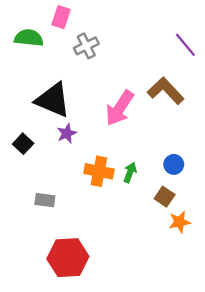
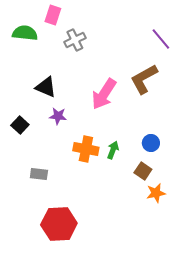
brown L-shape: (166, 91) -> (144, 79), turned -76
black triangle: (53, 100) -> (46, 87), size x0.7
purple star: (67, 133) -> (58, 116), turned 30

